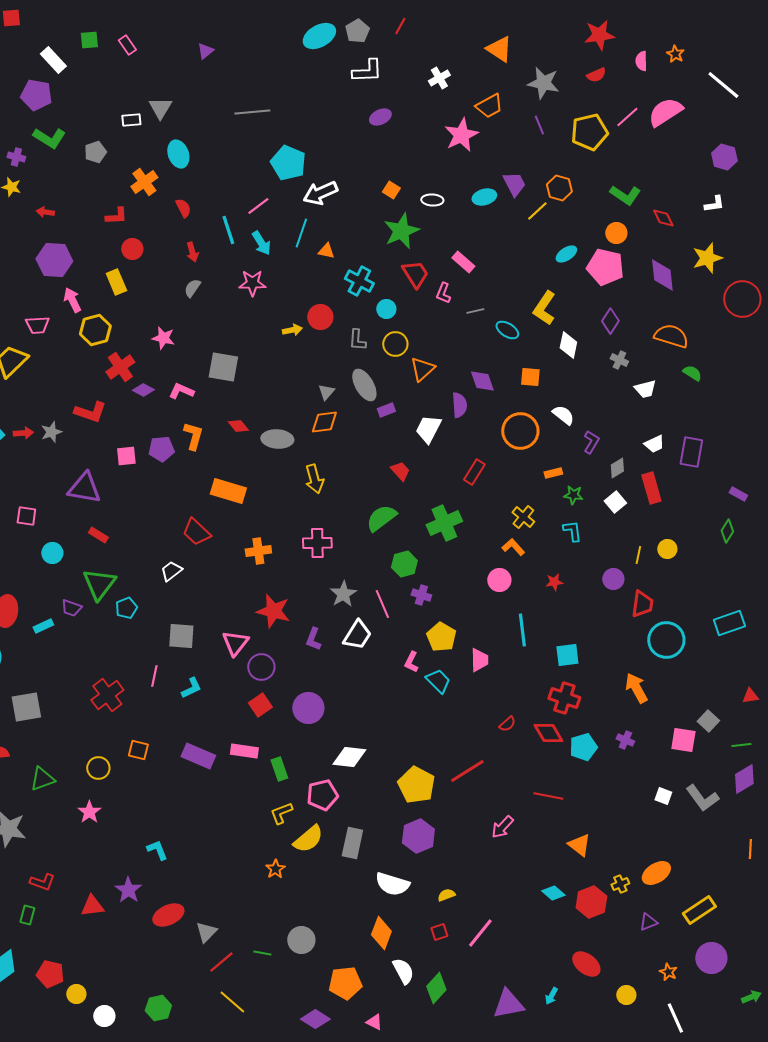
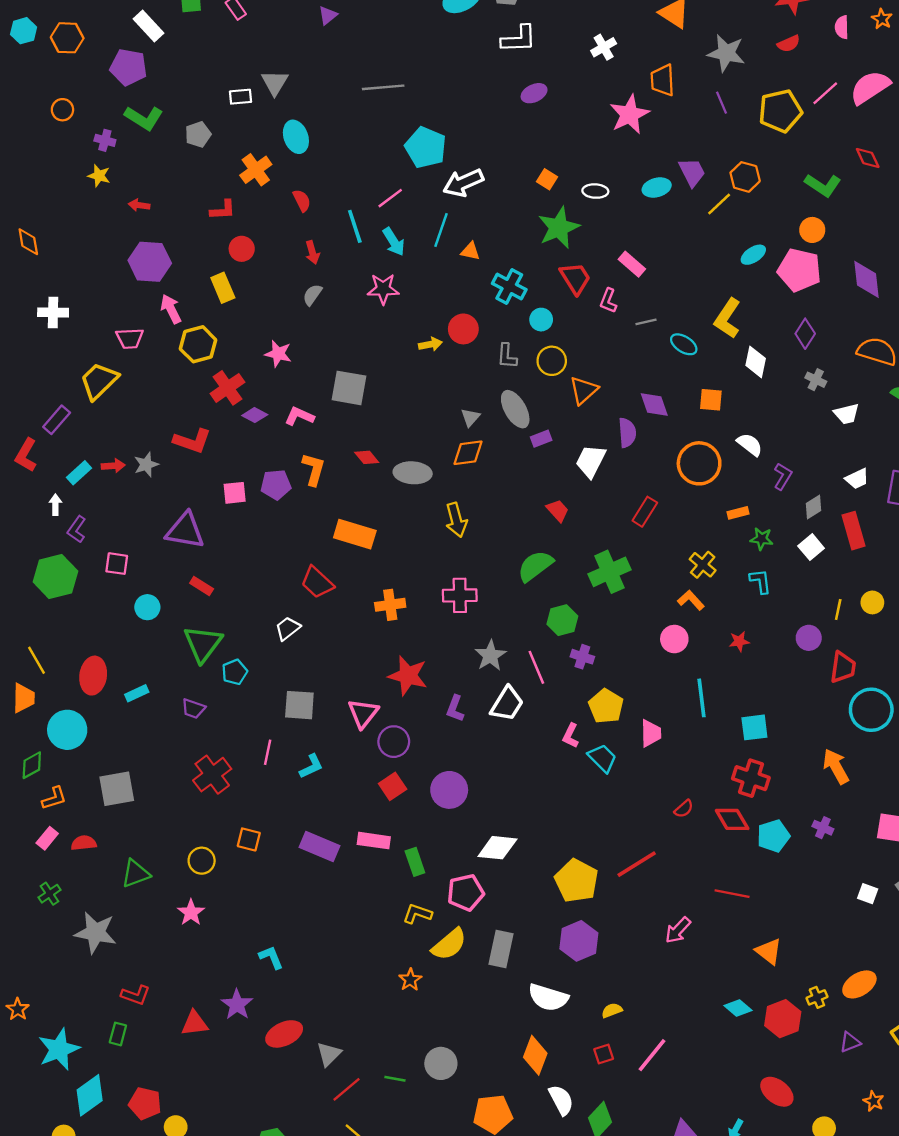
orange trapezoid: (489, 106) -> (663, 80), turned 116
red diamond: (663, 218) -> (868, 158), moved
purple trapezoid: (71, 608) -> (193, 709), moved
yellow L-shape: (281, 813) -> (417, 914), turned 40

